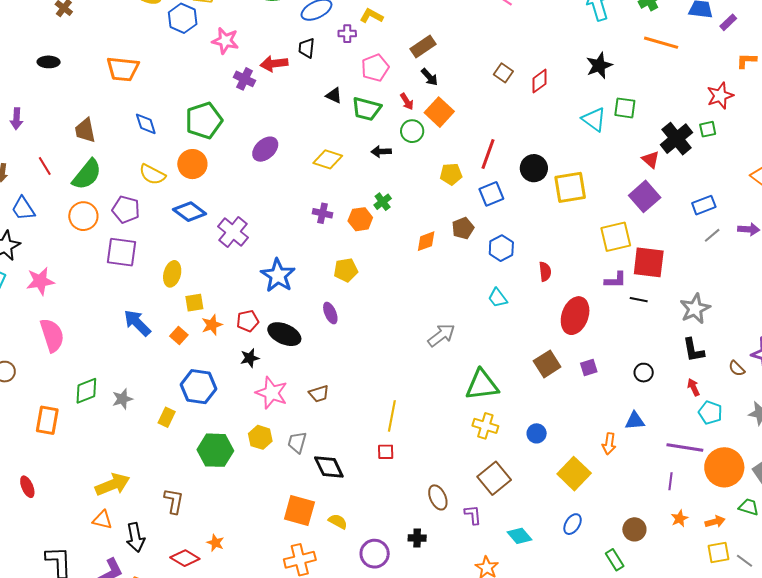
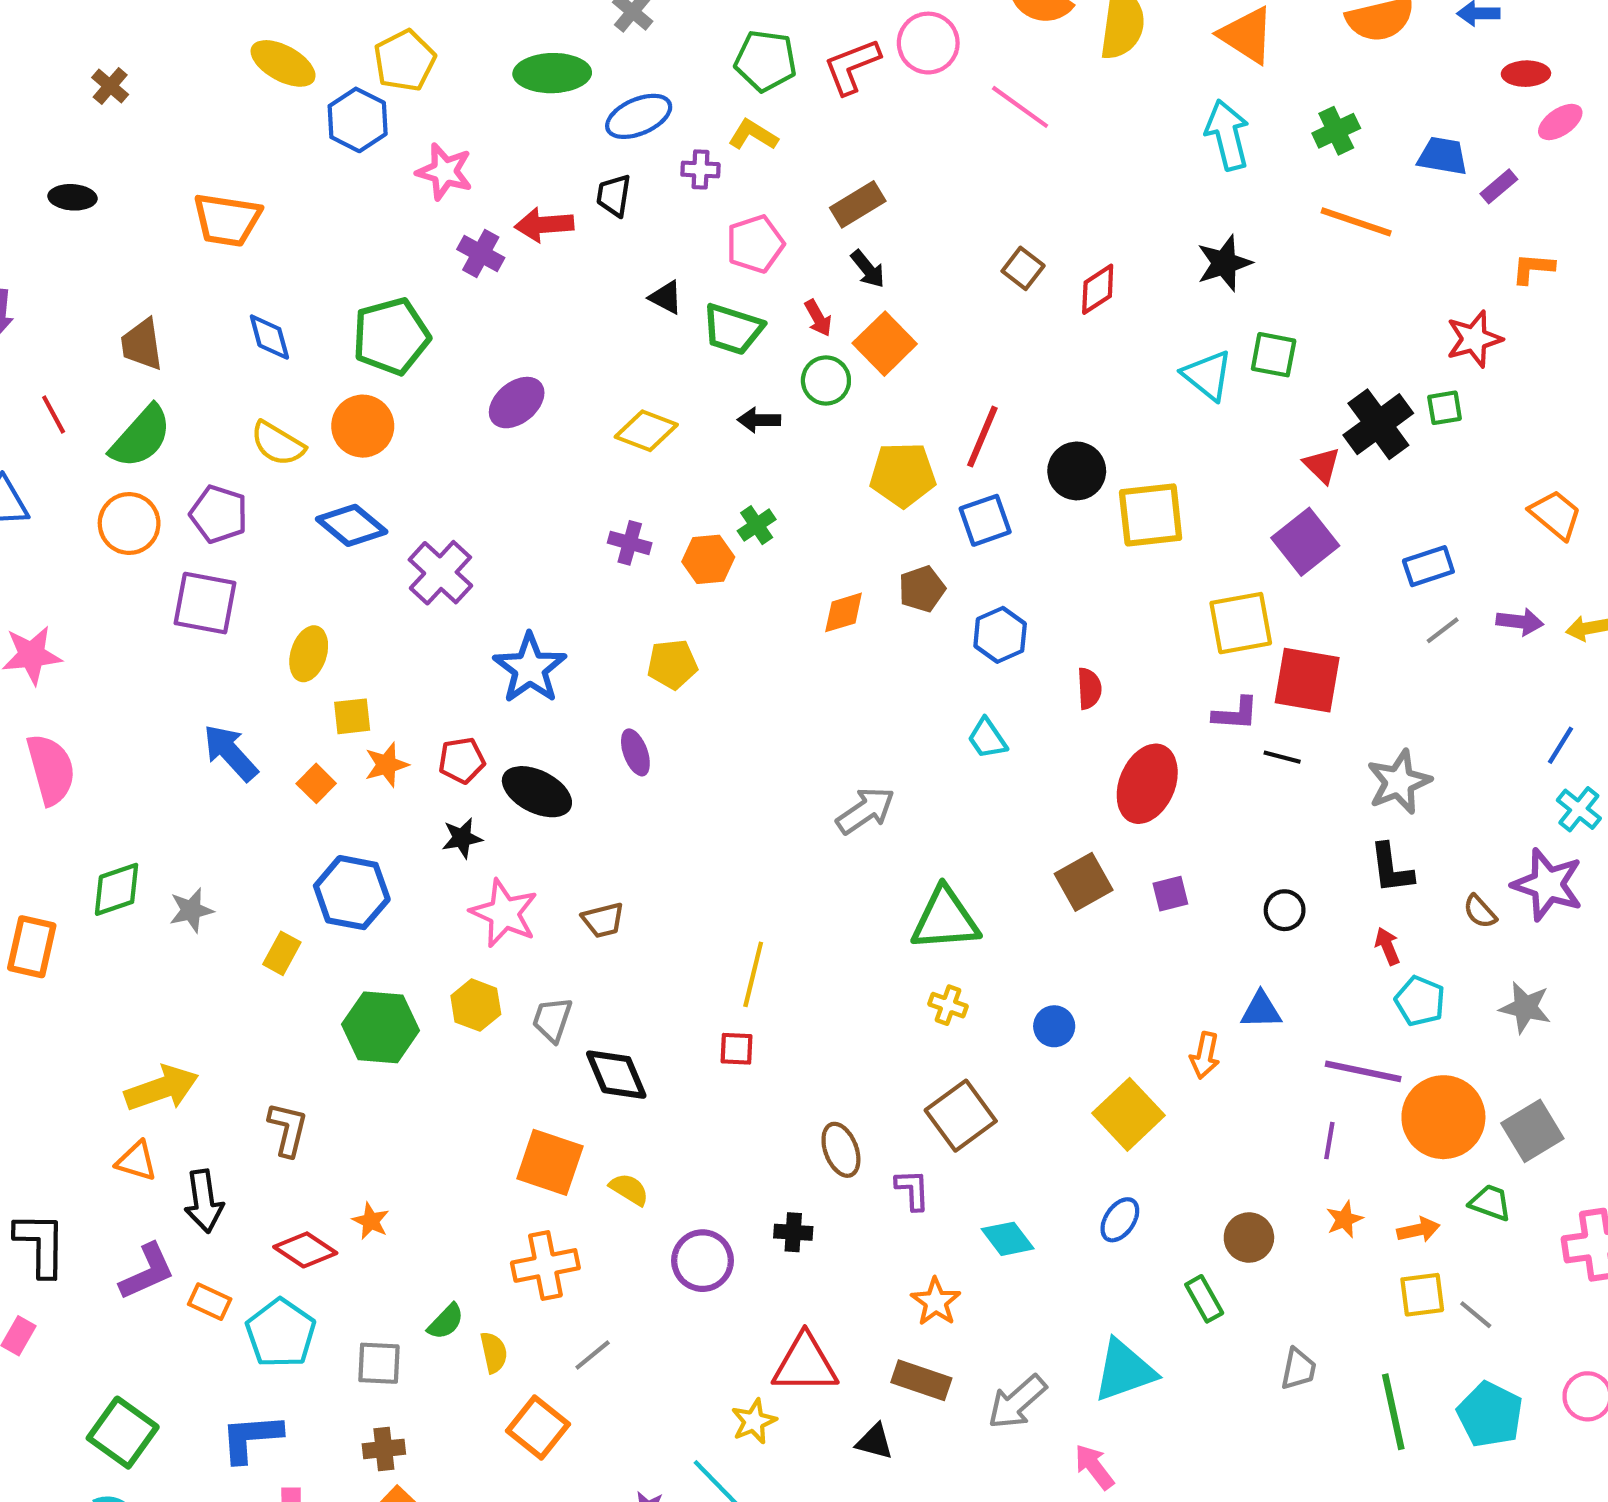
yellow pentagon: (451, 174) -> (903, 475), size x1.4
yellow cross: (485, 426) -> (948, 1005), size x0.7

